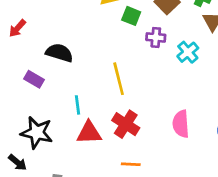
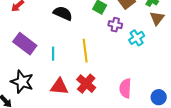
black semicircle: (59, 53) -> (63, 13), moved
purple rectangle: (34, 79) -> (25, 44), size x1.6
cyan line: (78, 105) -> (53, 54), moved

